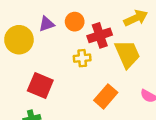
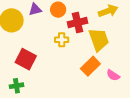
orange rectangle: (106, 96) -> (90, 66), moved

